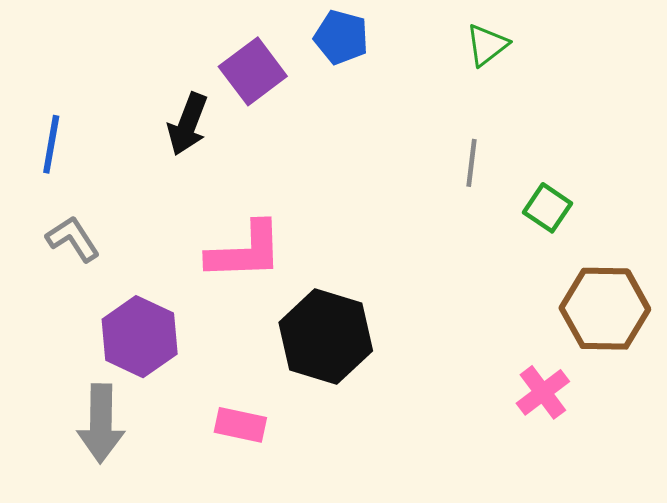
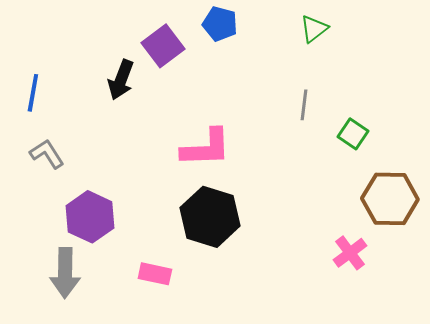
pink L-shape: (245, 251) -> (206, 148), moved

